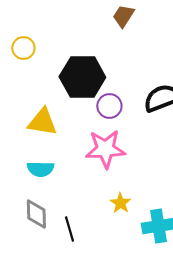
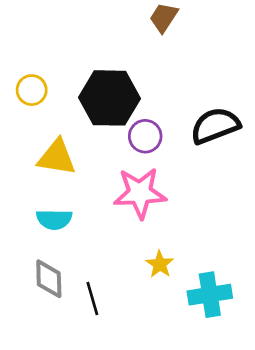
yellow circle: (23, 48) -> (32, 90), moved

